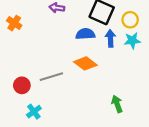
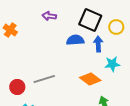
cyan star: (132, 41) -> (112, 64), moved
orange diamond: (85, 63) -> (90, 79), moved

